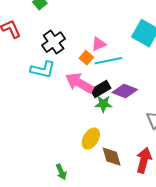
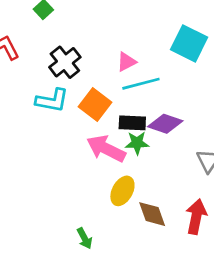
orange square: (86, 58) -> (95, 105), moved, size x1.6
pink arrow: (79, 83) -> (106, 149), moved
black rectangle: (101, 89) -> (132, 123), turned 36

